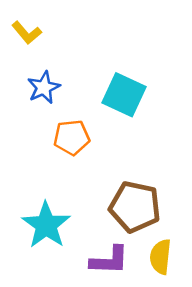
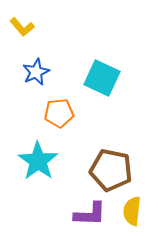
cyan star: (46, 225) -> (38, 161), moved

